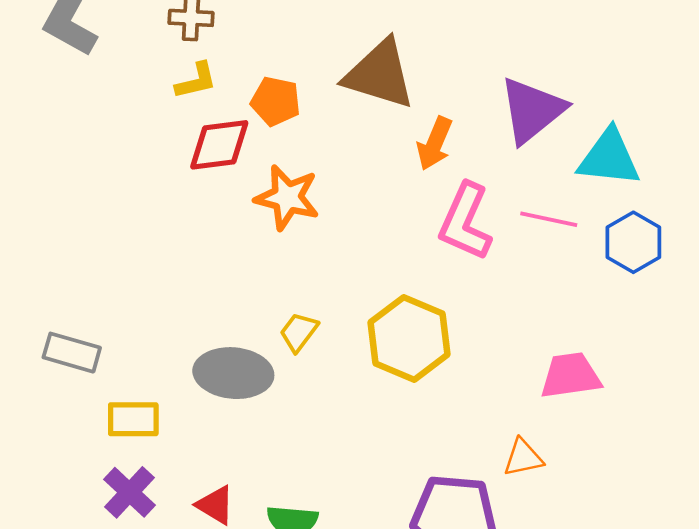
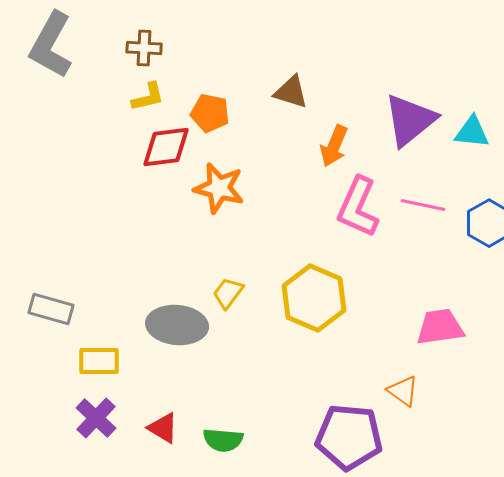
brown triangle: (380, 74) -> (291, 92), size x0.6
cyan triangle: (609, 158) -> (472, 132), moved, size x0.7
orange triangle: (523, 458) -> (403, 391), turned 48

